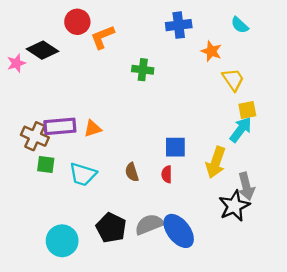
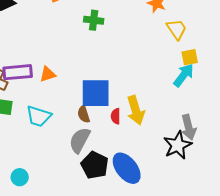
blue square: (175, 147) -> (96, 93), moved, size x1.5
yellow arrow: (216, 162) -> (136, 110), moved, turned -36
gray semicircle: (149, 224) -> (80, 140), moved, turned -40
black pentagon: (111, 228) -> (95, 165), moved
cyan circle: (62, 241) -> (20, 177), size x0.6

